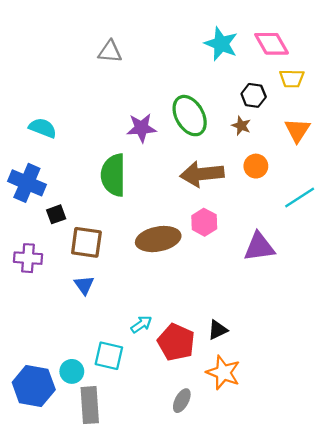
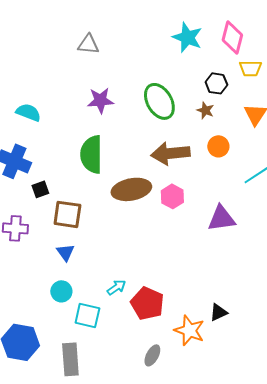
pink diamond: (272, 44) -> (232, 37), turned 44
purple star: (141, 128) -> (100, 100), moved
brown ellipse: (158, 239) -> (131, 189), moved
black triangle: (218, 330) -> (218, 312), moved
cyan circle: (72, 371) -> (61, 291), moved

